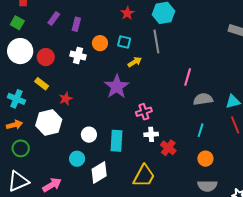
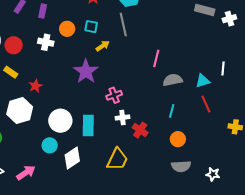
white circle: (89, 135) -> (60, 121), size x1.5

